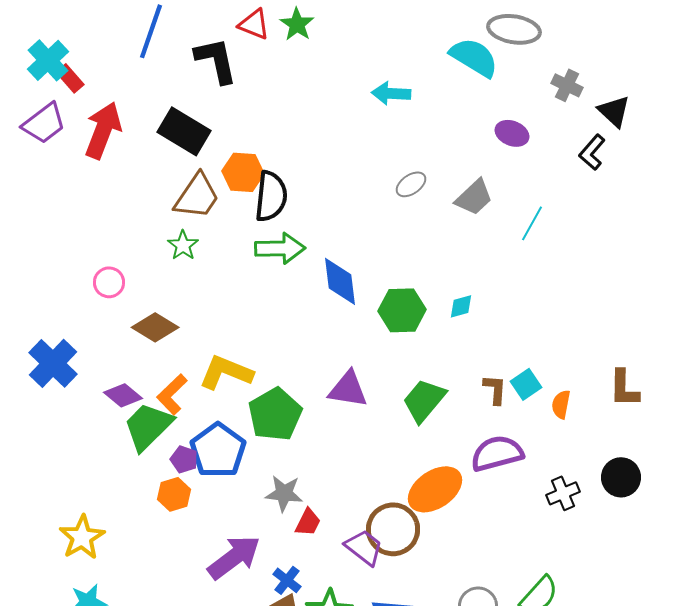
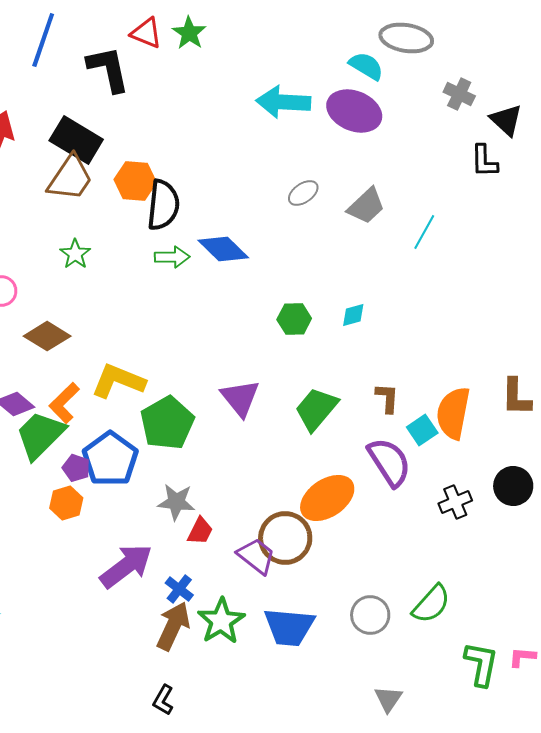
cyan semicircle: (474, 57) -> (366, 66), size x0.7
cyan arrow: (391, 93) -> (283, 102), size x1.4
purple ellipse: (512, 133) -> (354, 111), moved, size x1.6
black L-shape: (592, 152) -> (484, 161), turned -42
brown trapezoid: (197, 196) -> (70, 178), moved
green arrow: (280, 248) -> (172, 257), size x0.7
blue diamond: (340, 281) -> (223, 249), moved, turned -39
green hexagon: (402, 310) -> (294, 319), size x0.7
cyan square: (526, 384) -> (422, 430), moved
purple triangle: (348, 389) -> (240, 398), turned 42
orange semicircle: (561, 404) -> (453, 413), size x1.8
purple semicircle: (497, 453) -> (389, 462), turned 72

